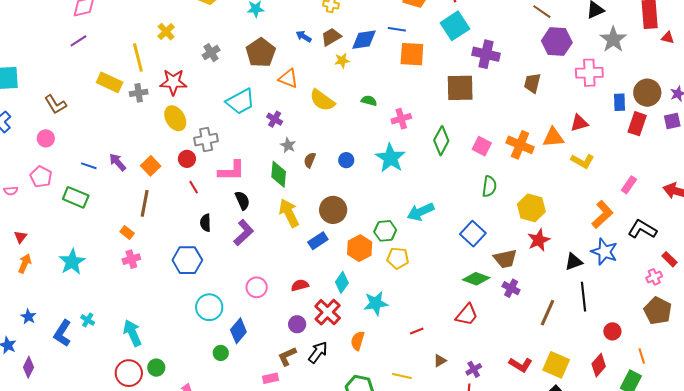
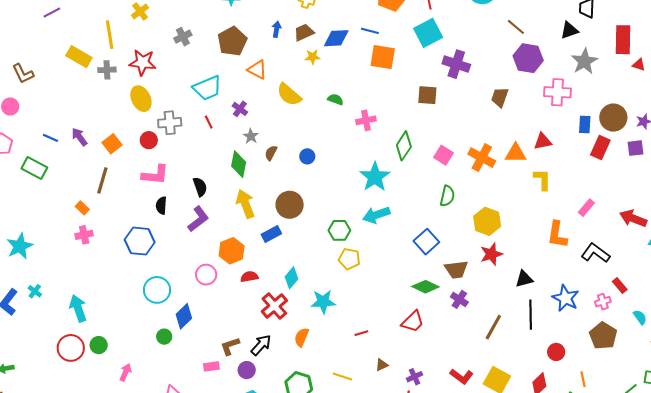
blue arrow: (304, 36) -> (277, 29), turned 63
brown square: (460, 88) -> (427, 95), size x0.7
cyan star: (390, 158) -> (375, 177), moved
yellow L-shape: (582, 161) -> (542, 179), turned -125
pink L-shape: (231, 171) -> (155, 175), moved
red line: (194, 187) -> (209, 122), moved
orange L-shape: (602, 214) -> (557, 235), turned 136
orange hexagon: (360, 248) -> (232, 251), moved
blue star: (604, 252) -> (566, 298), moved
cyan star: (72, 262) -> (20, 246), moved
purple circle: (297, 324) -> (247, 370), moved

